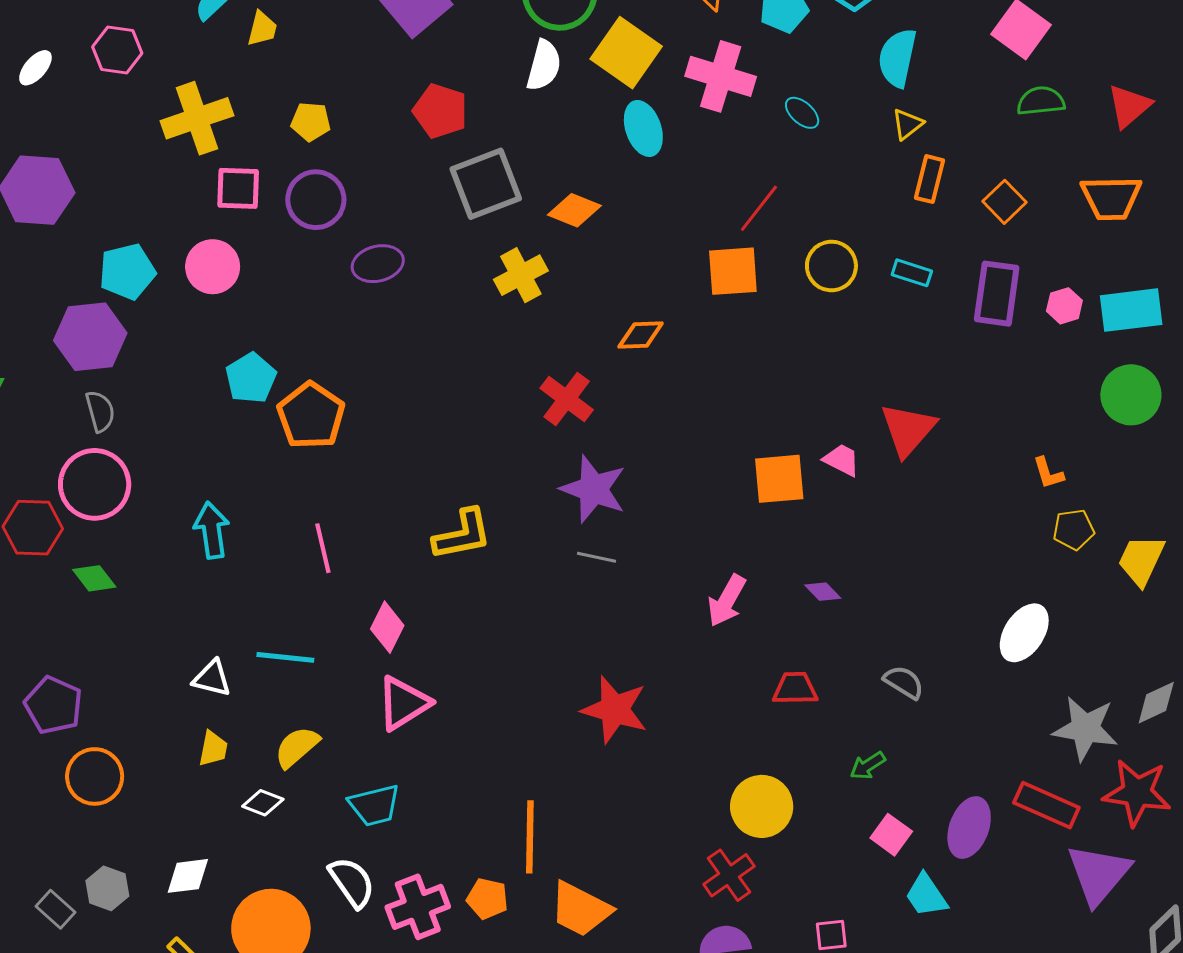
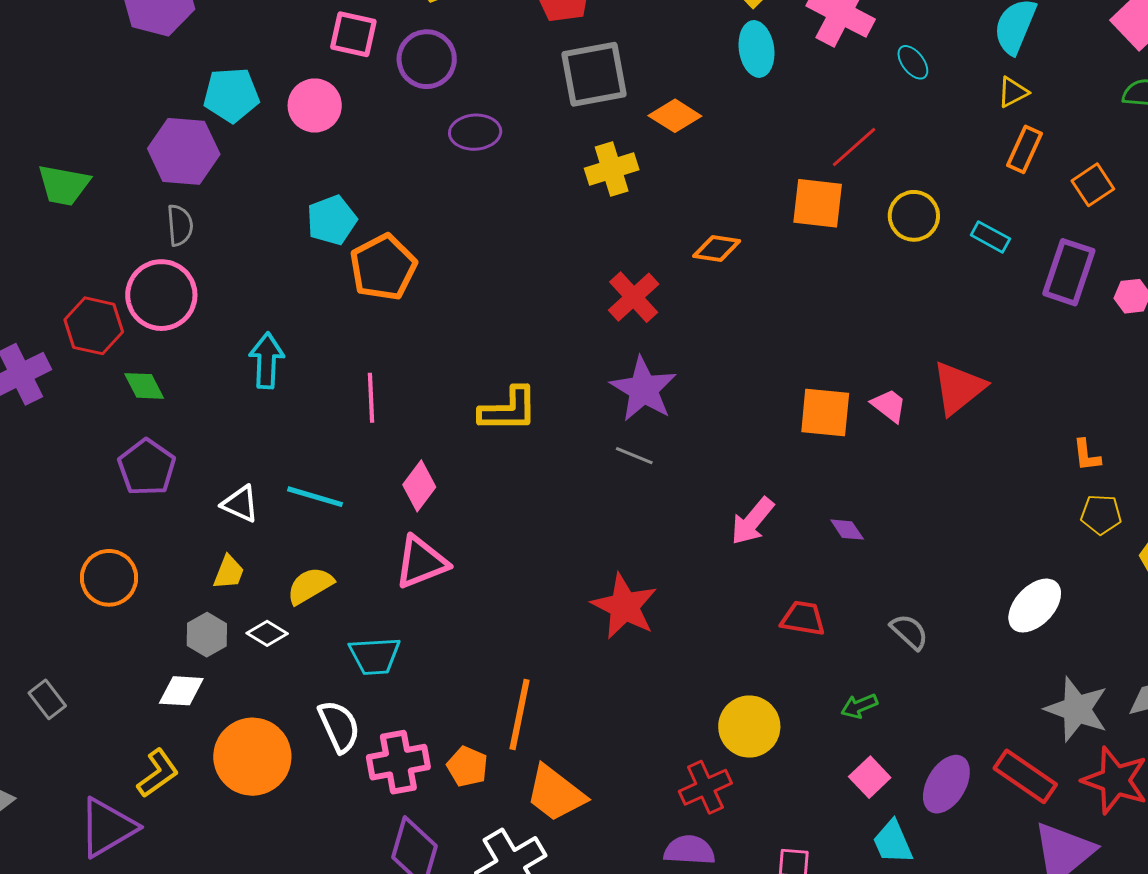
purple pentagon: (53, 705) -> (147, 467), moved
gray hexagon: (107, 888) -> (207, 635), moved

